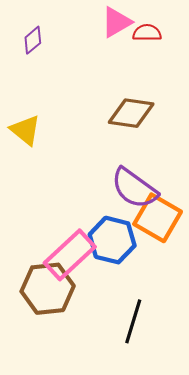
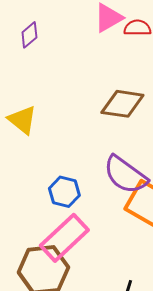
blue hexagon: (112, 240) -> (64, 192), moved, size x0.7

